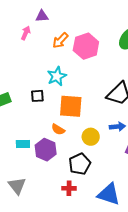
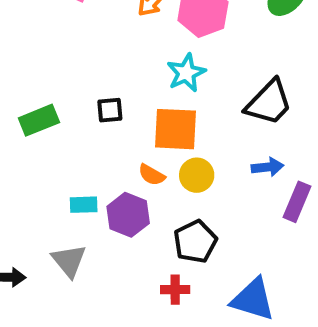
cyan star: (57, 76) -> (186, 73), moved
yellow circle: (91, 137) -> (197, 175), moved
gray triangle: (17, 186) -> (69, 261), moved

